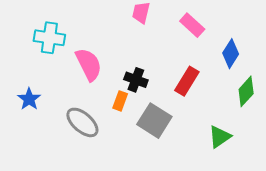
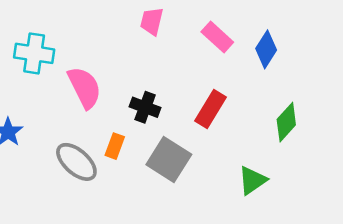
blue diamond: (231, 54) -> (266, 49), moved
orange rectangle: (120, 101) -> (115, 146), moved

